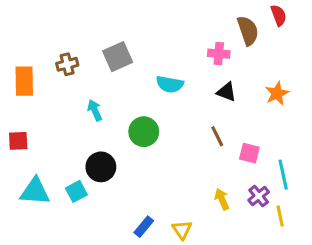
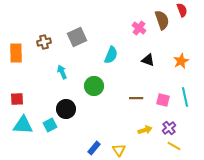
pink cross: (219, 54) -> (139, 28), moved, turned 32
cyan semicircle: (170, 84) -> (111, 55), turned -78
brown line: (217, 136) -> (136, 98), moved, turned -64
red square: (18, 141) -> (17, 99), moved
cyan line: (283, 175) -> (185, 97), moved
yellow arrow: (222, 199) -> (145, 130), turned 96
yellow line: (280, 216) -> (174, 146), moved, turned -48

